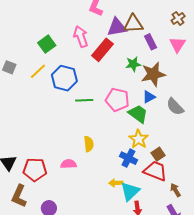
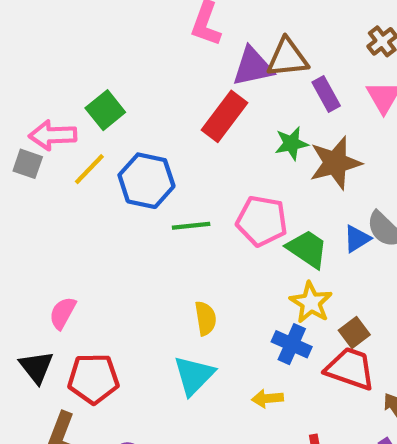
pink arrow: (81, 37) -> (53, 135), moved, turned -70
blue triangle: (149, 97) -> (357, 239), moved
pink semicircle: (69, 164) -> (63, 313), moved, turned -56
cyan triangle: (130, 191) -> (194, 375), moved

